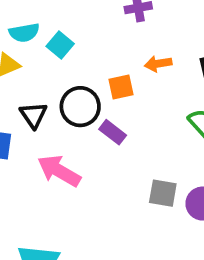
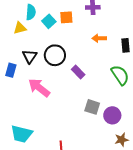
cyan semicircle: (24, 33) -> (31, 12), turned -84
orange square: (121, 87) -> (66, 17), moved
purple rectangle: (113, 132) -> (78, 72), moved

